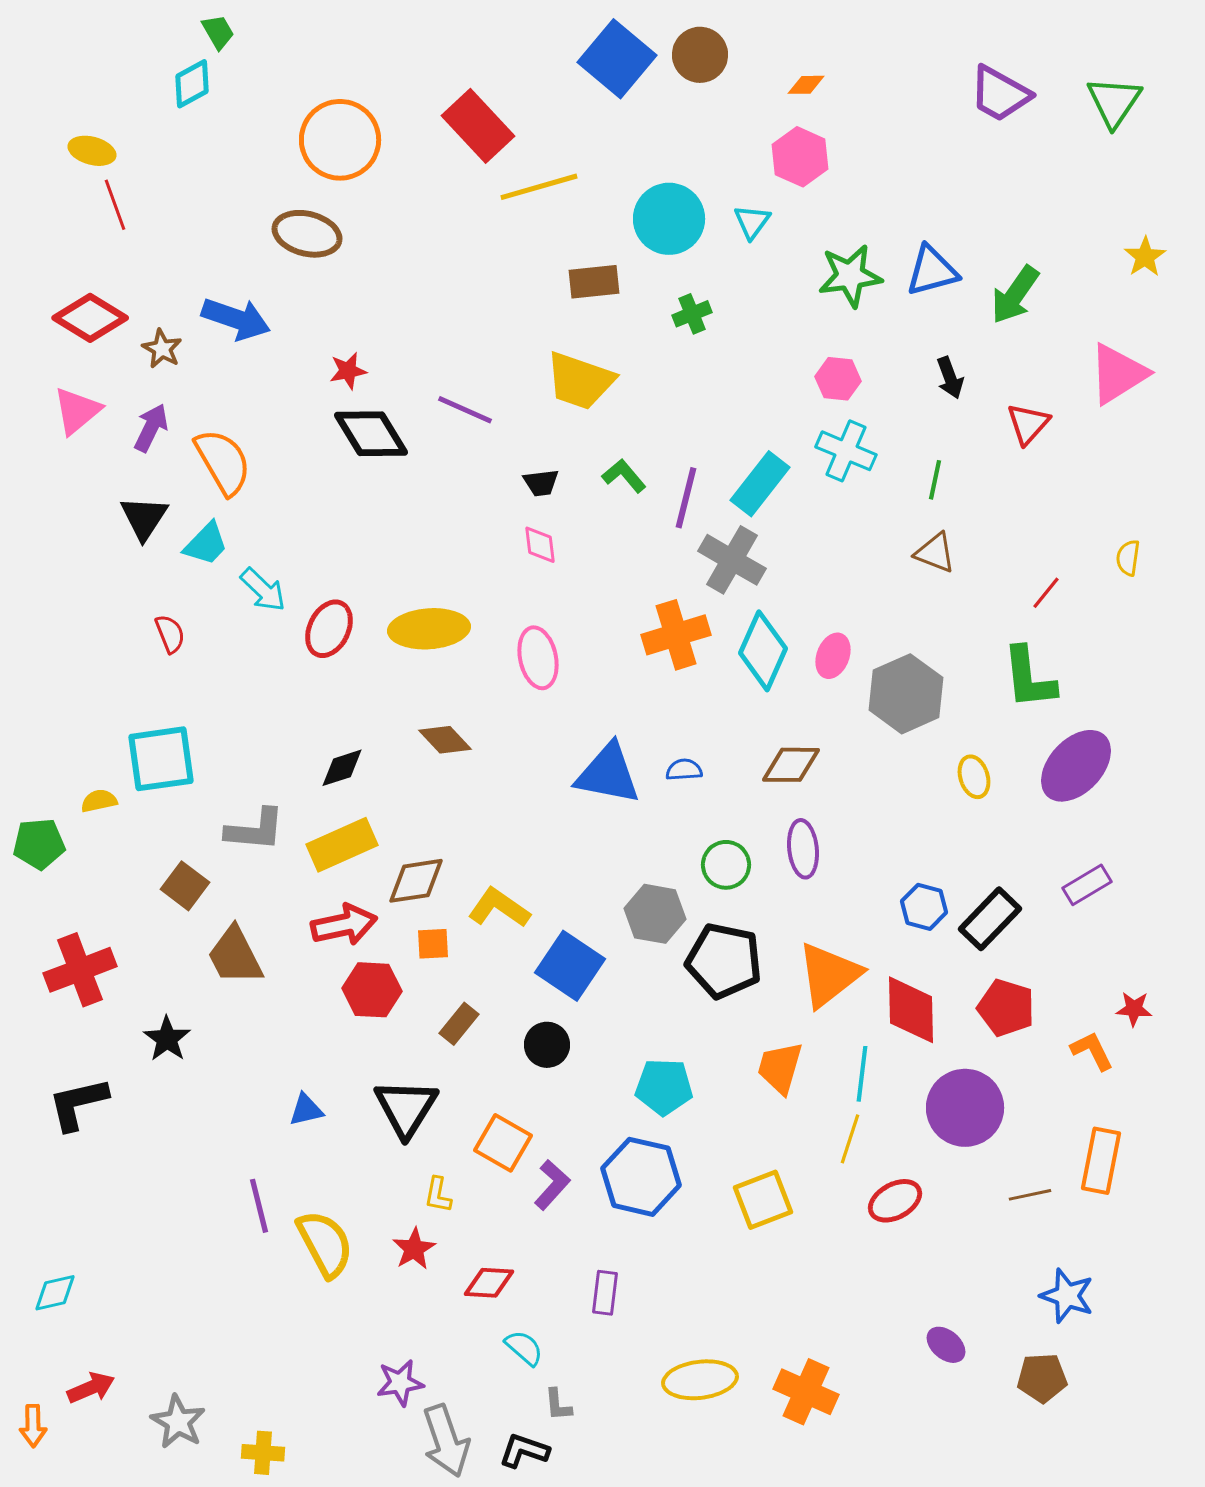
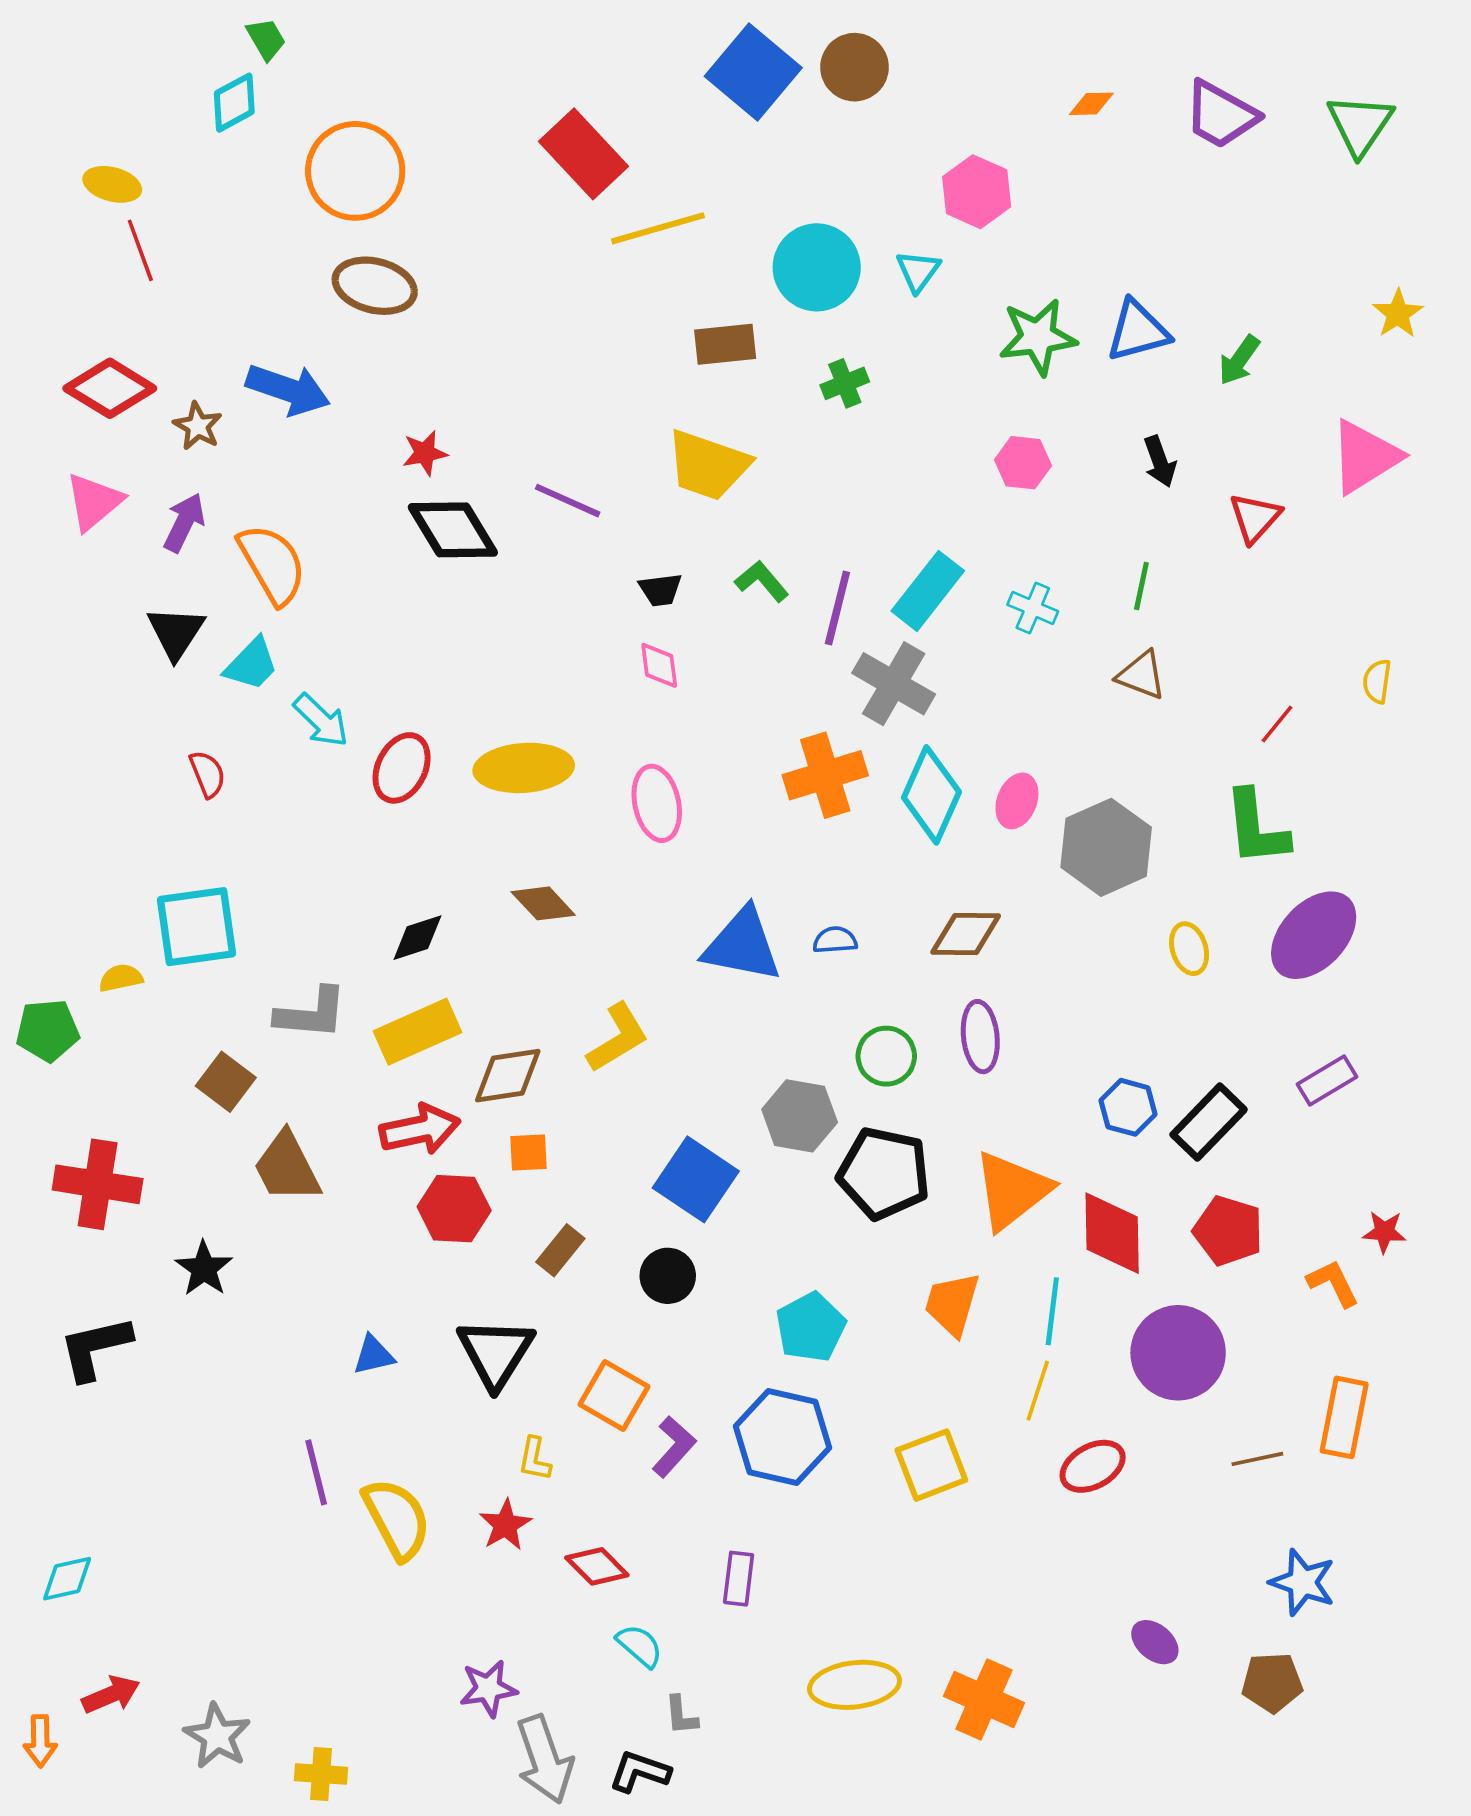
orange diamond: (806, 85) -> (1091, 104), moved
orange circle: (340, 140) -> (355, 171), moved
green arrow: (1015, 295) -> (1239, 360), size x0.7
cyan cross: (846, 451) -> (1033, 608), moved, size x0.7
yellow L-shape: (499, 908) -> (618, 1038), moved, turned 114
red cross: (80, 970) -> (98, 1184), turned 30
cyan pentagon: (664, 1087) -> (811, 1327), turned -30
red diamond: (489, 1283) -> (597, 1566), turned 42

